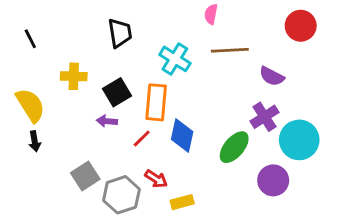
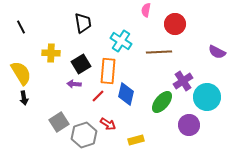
red circle: (301, 26) -> (175, 24), moved
brown line: (230, 50) -> (159, 52), moved
purple semicircle: (272, 76) -> (217, 52), moved
yellow rectangle: (182, 202) -> (136, 140), moved

